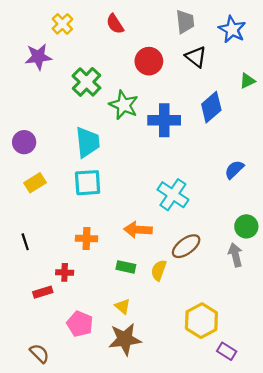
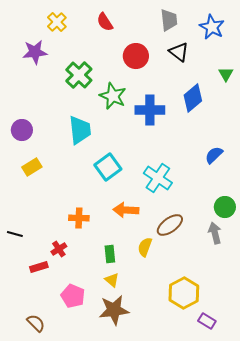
green triangle: (247, 81) -> (226, 74), turned -35
cyan square: (88, 183) -> (108, 167), moved, turned -32
black line: (25, 242) -> (15, 234), moved, turned -56
green rectangle: (126, 267) -> (110, 254), moved, turned 72
red cross: (65, 272) -> (59, 249), turned -35

